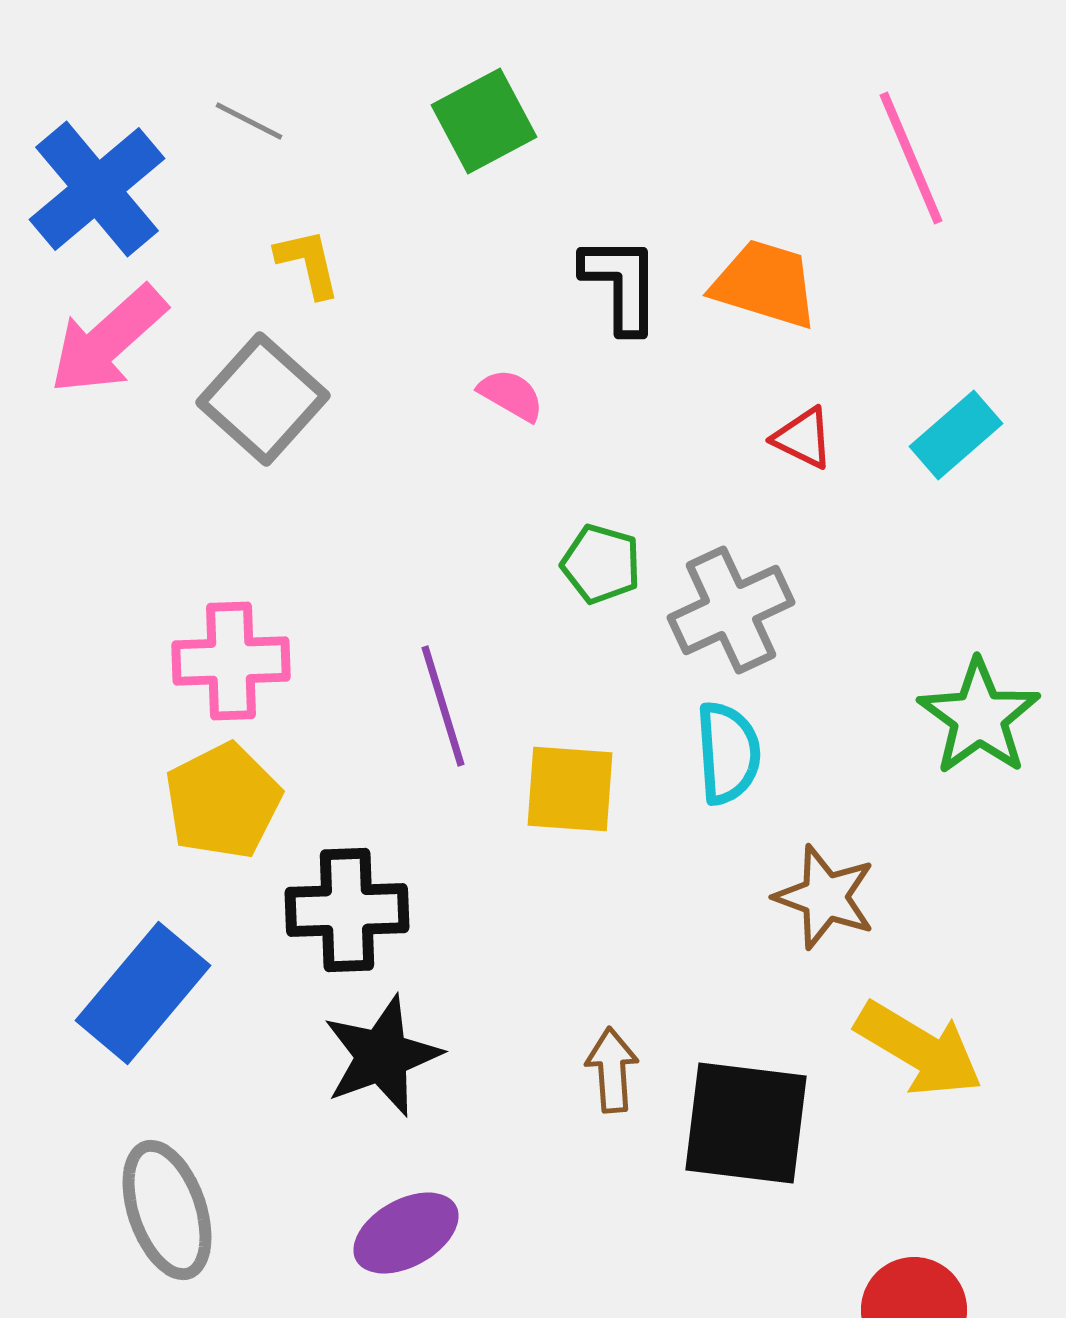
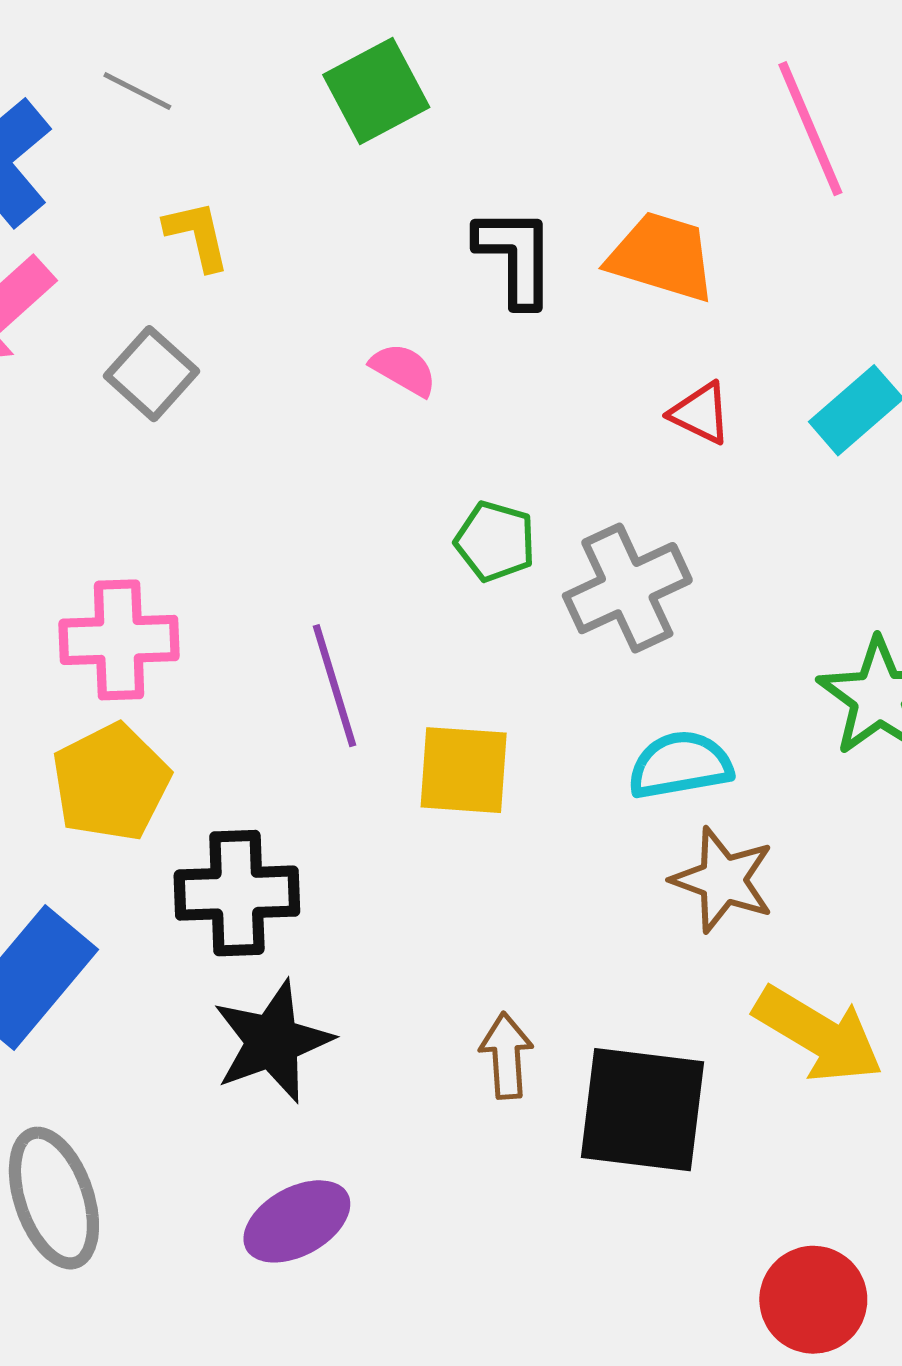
gray square: (263, 399) -> (152, 374), size x0.7
cyan semicircle: (728, 753) -> (680, 765), moved, turned -96

